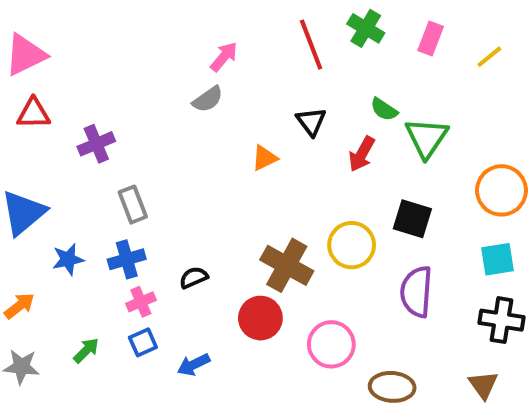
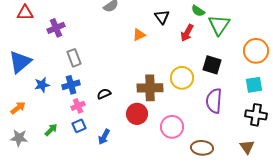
brown cross: (287, 265) -> (150, 88), turned -30
blue arrow: (194, 365) -> (104, 137), turned -35

